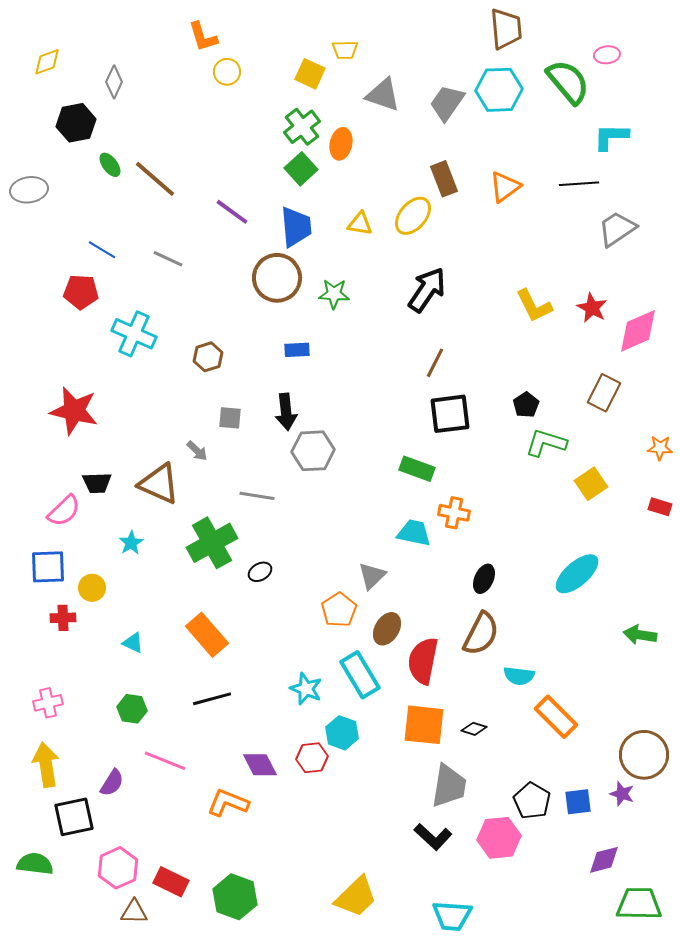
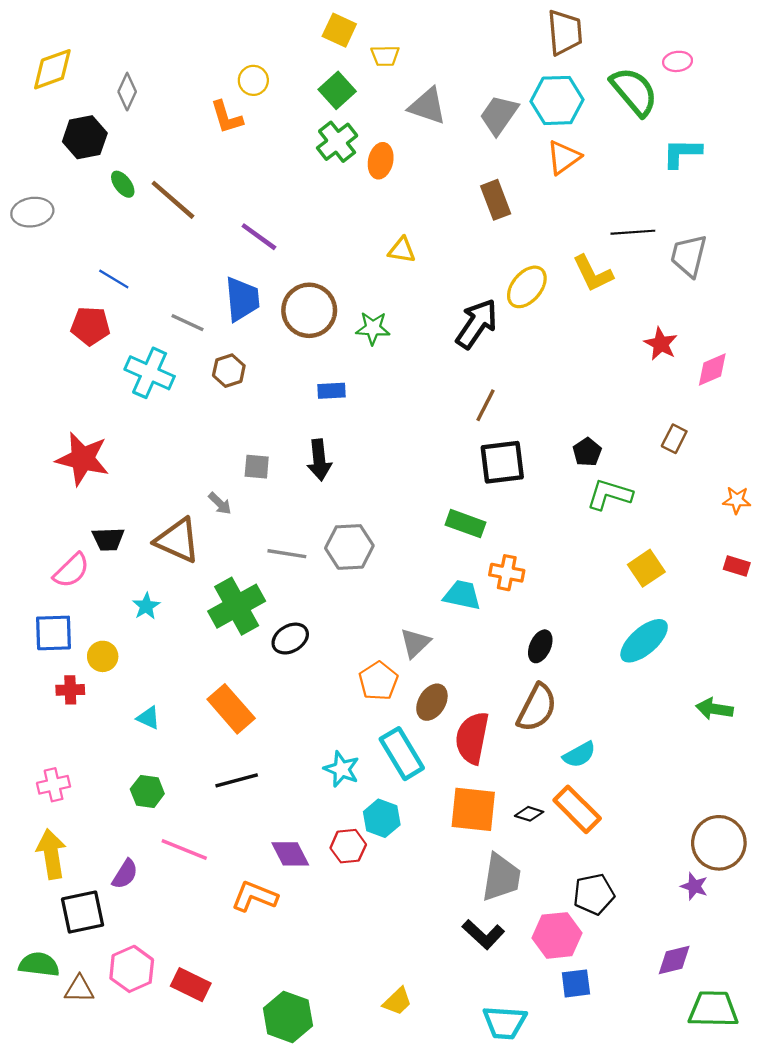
orange L-shape: (203, 37) -> (227, 117), moved
yellow diamond: (47, 62) -> (52, 69), size x1.4
yellow square: (310, 74) -> (339, 30), moved
green square: (301, 169) -> (337, 90), moved
black line: (579, 184) -> (633, 232), moved
orange triangle: (505, 187) -> (564, 157), moved
yellow ellipse: (413, 216) -> (527, 287), moved
blue trapezoid: (296, 227) -> (242, 299), moved
gray trapezoid: (617, 229) -> (689, 256), turned -42
gray line: (168, 259) -> (187, 323), moved
yellow L-shape: (534, 306) -> (593, 273), moved
pink diamond: (638, 331) -> (712, 369), size x0.7
brown hexagon: (208, 357) -> (229, 371), moved
brown rectangle: (604, 393) -> (674, 439), size x0.7
gray hexagon: (313, 451) -> (349, 547), moved
yellow square: (591, 484) -> (646, 568), moved
black ellipse: (260, 572) -> (290, 639), size x1.4
cyan semicircle: (519, 676) -> (579, 755), turned -36
orange rectangle: (556, 717) -> (577, 809), moved
black pentagon: (532, 801) -> (594, 894), turned 30
blue square: (578, 802) -> (576, 983), moved
green hexagon: (235, 897) -> (288, 1017), moved
yellow trapezoid: (356, 897) -> (397, 1001), size x0.6
brown triangle: (134, 912) -> (79, 989), moved

